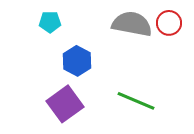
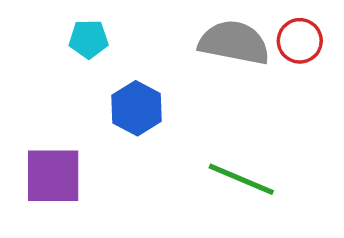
purple square: (65, 104) -> (53, 176), moved, turned 36

